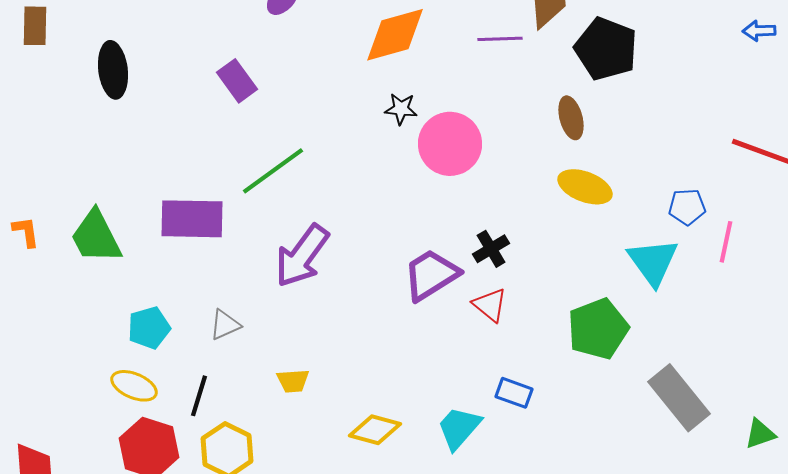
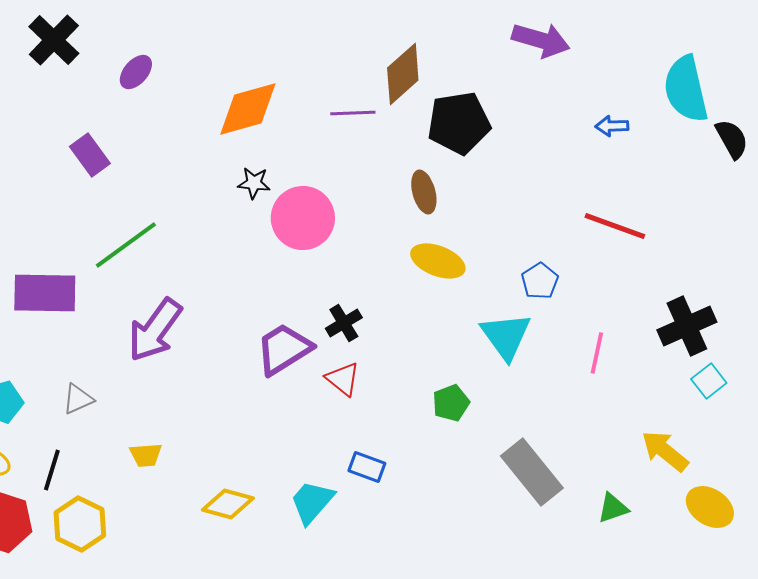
blue arrow: (759, 31) -> (612, 126), moved
black pentagon: (606, 49) -> (459, 123), turned -30
blue pentagon: (687, 207) -> (540, 281), turned -30
pink line: (726, 242) -> (597, 353), moved
green pentagon: (598, 329) -> (451, 403), size x0.6

